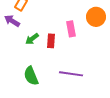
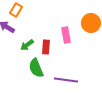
green semicircle: (31, 76) -> (36, 68), moved

